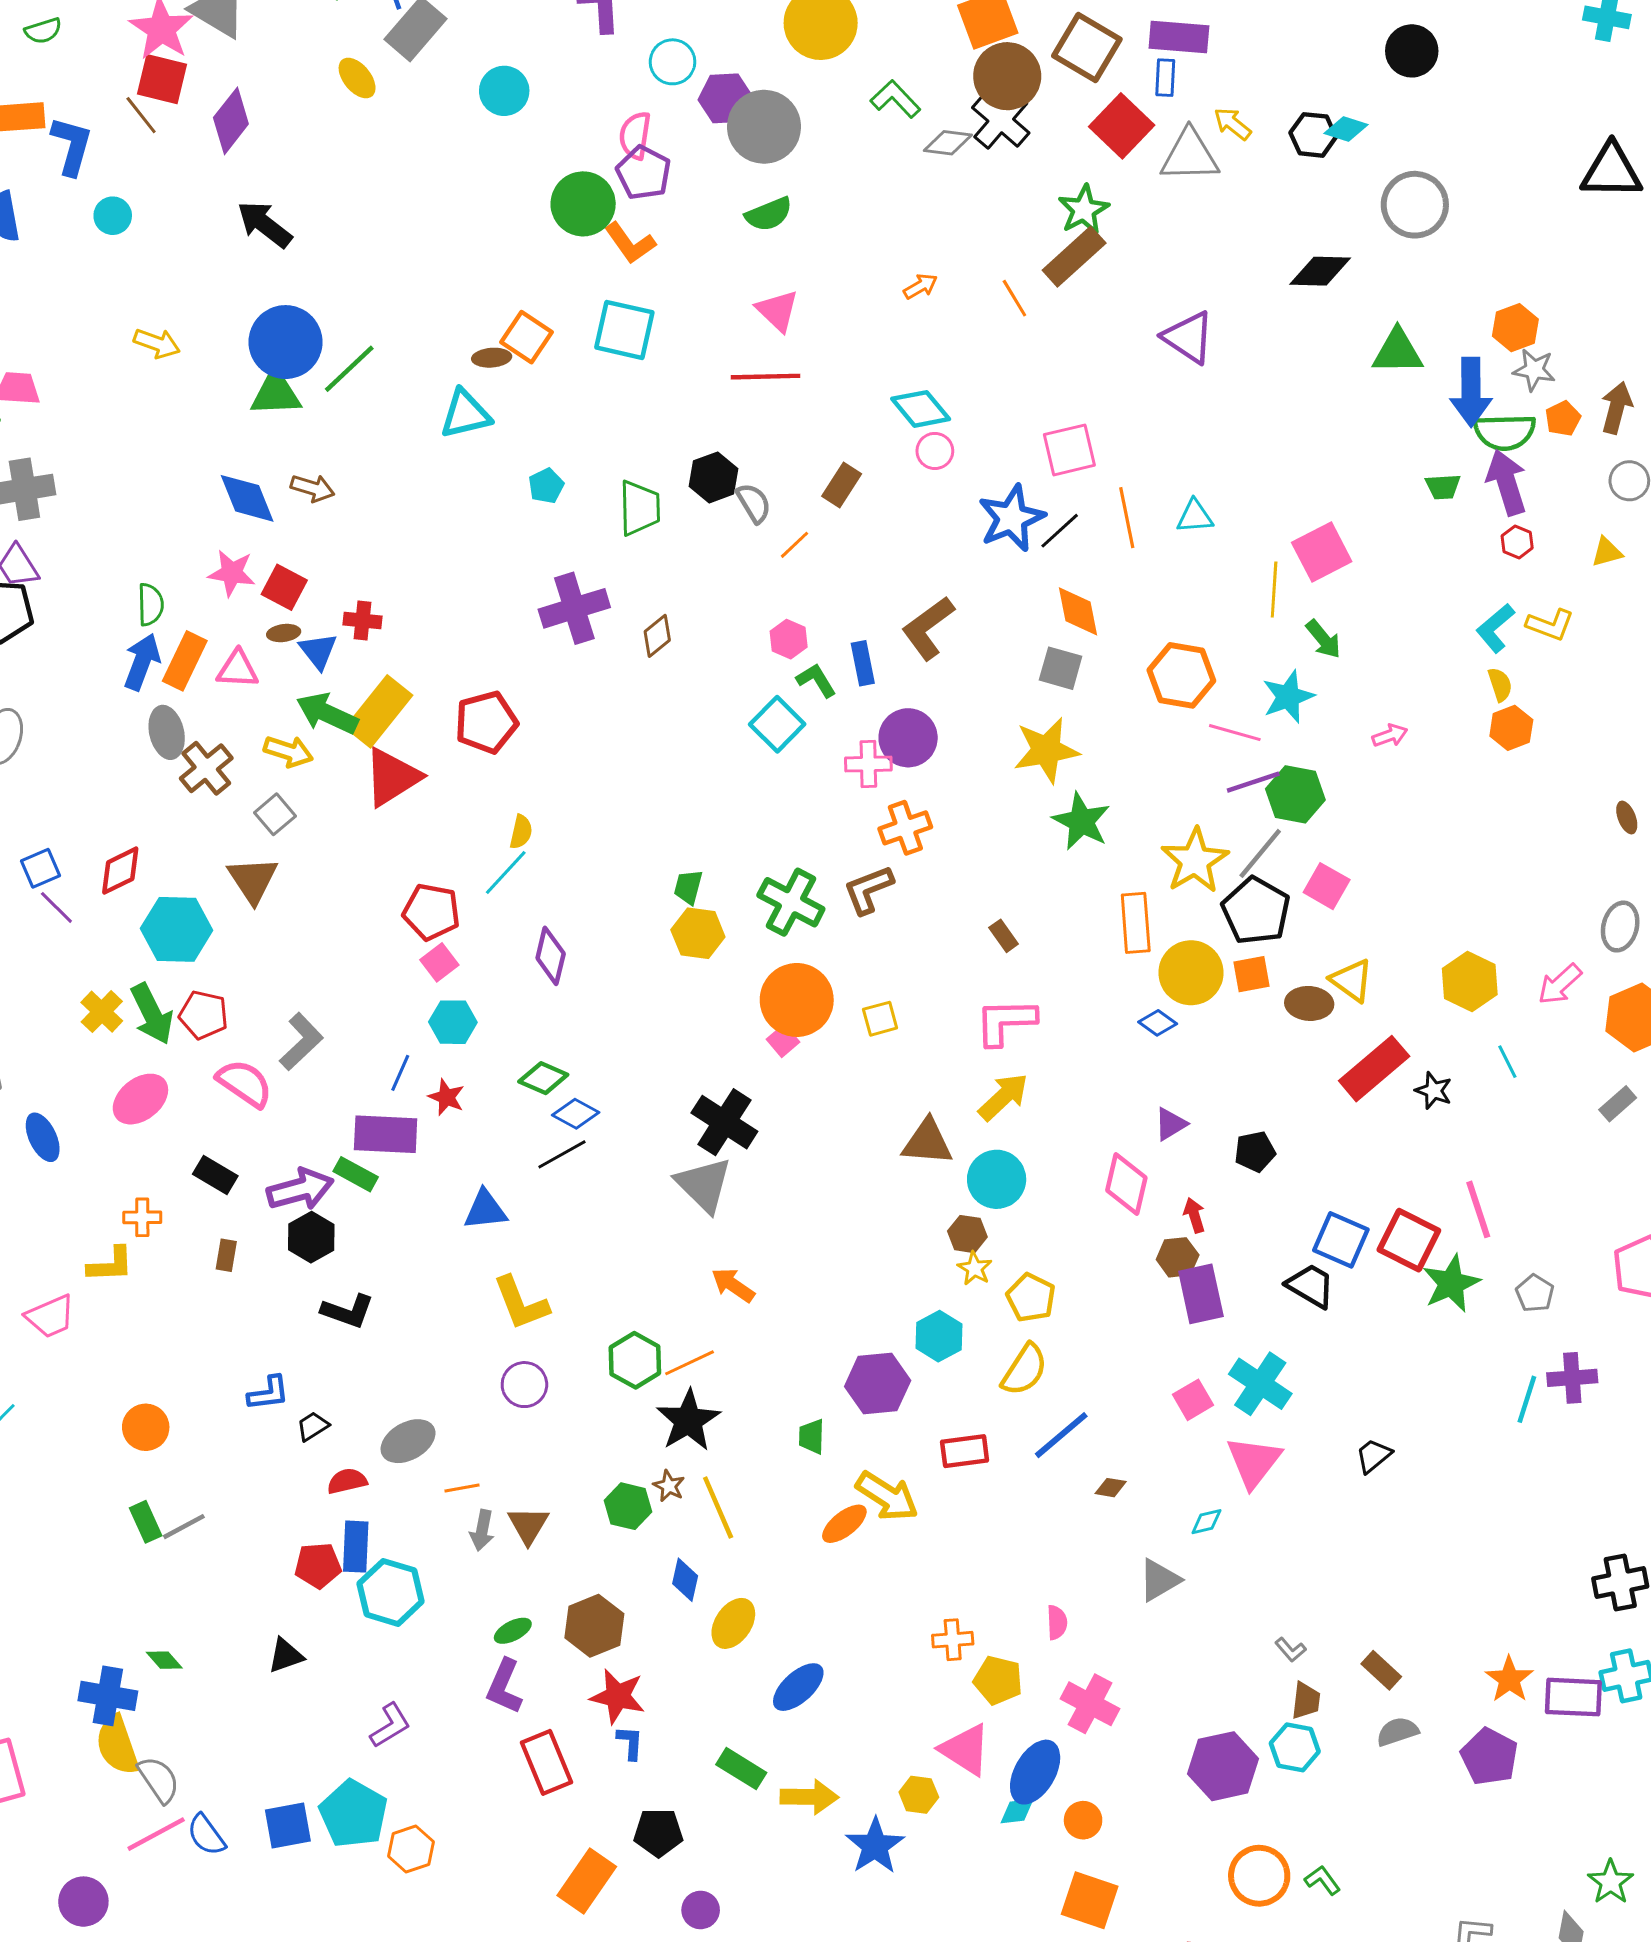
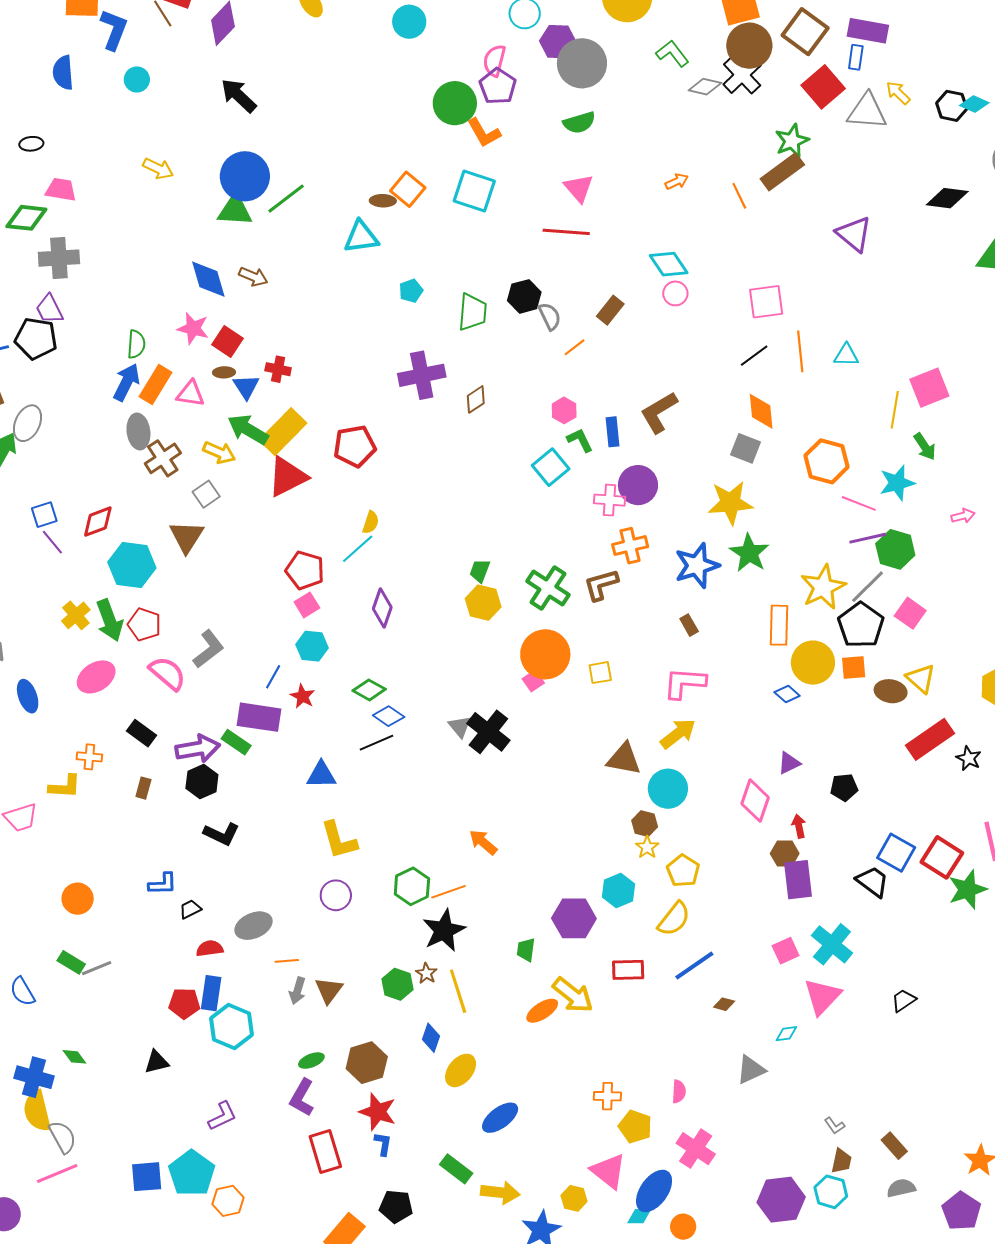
blue star: (1011, 518) -> (697, 566), moved
gray triangle: (704, 1185) -> (460, 727), moved, size x0.6
green rectangle: (146, 1522) -> (71, 962), turned -40
blue semicircle: (206, 1835) -> (22, 992), moved

